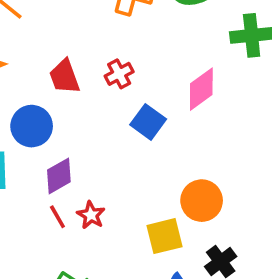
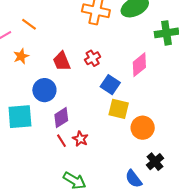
yellow square: (164, 236) -> (119, 109), moved, turned 30

